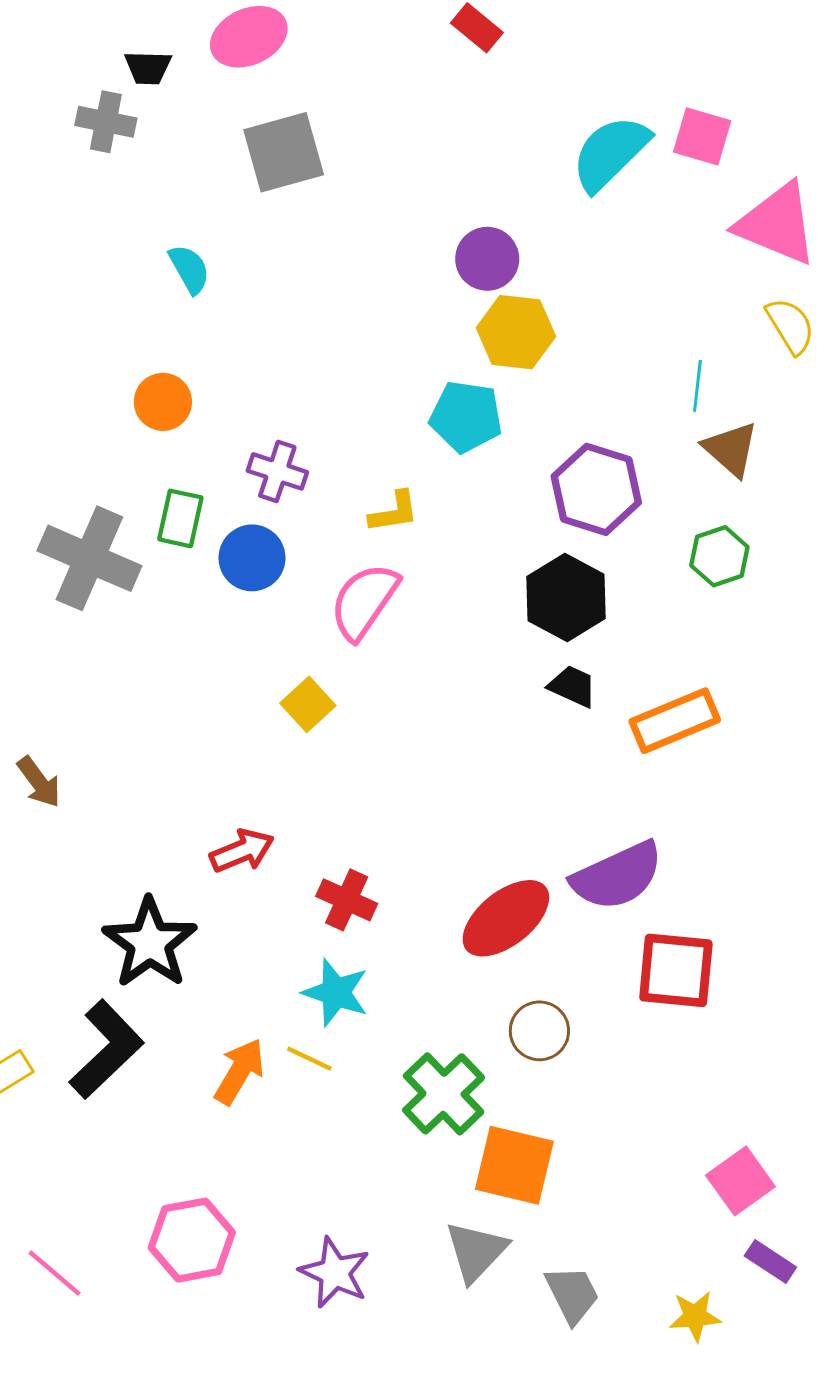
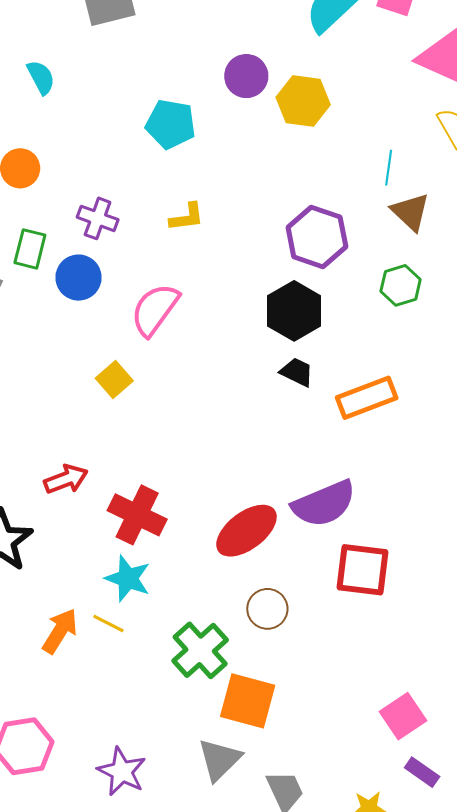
yellow hexagon: (516, 332) -> (303, 101), moved
cyan pentagon: (466, 417) -> (171, 124), moved
yellow L-shape: (394, 512) -> (187, 217), moved
red cross: (347, 900) -> (137, 515), size x1.4

